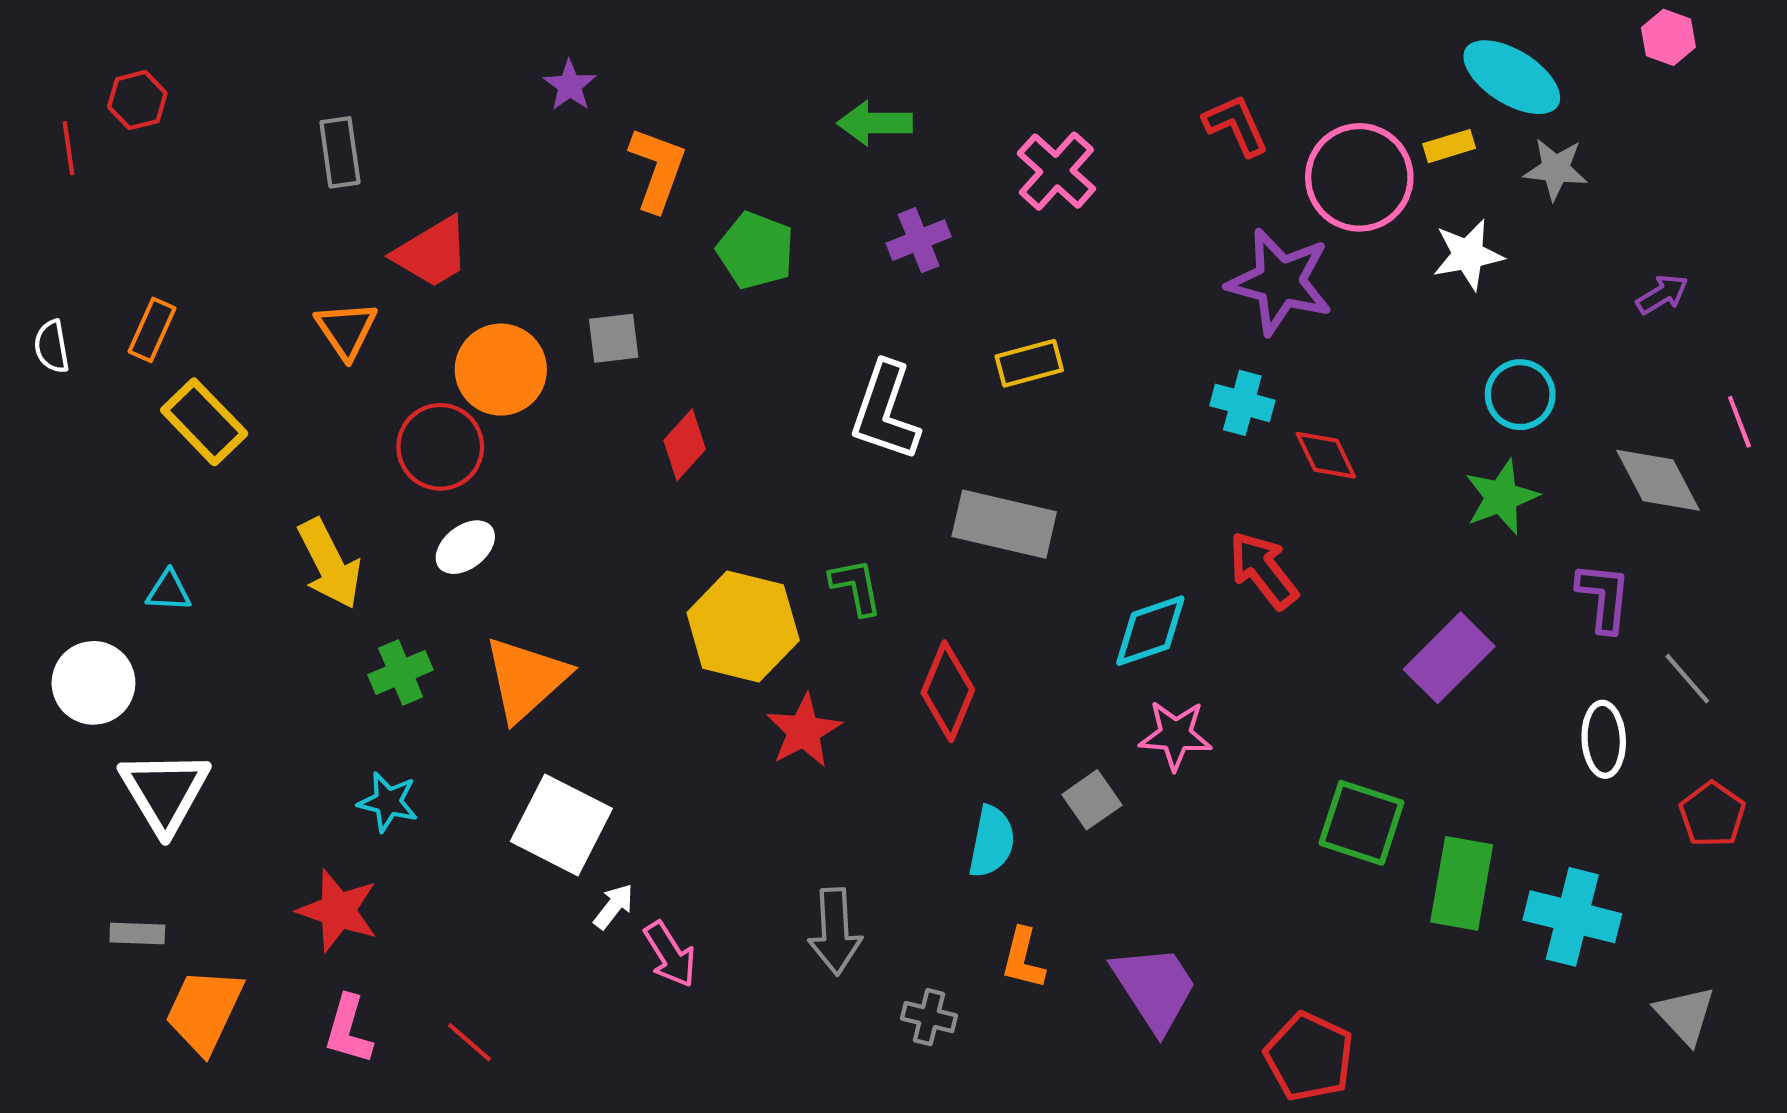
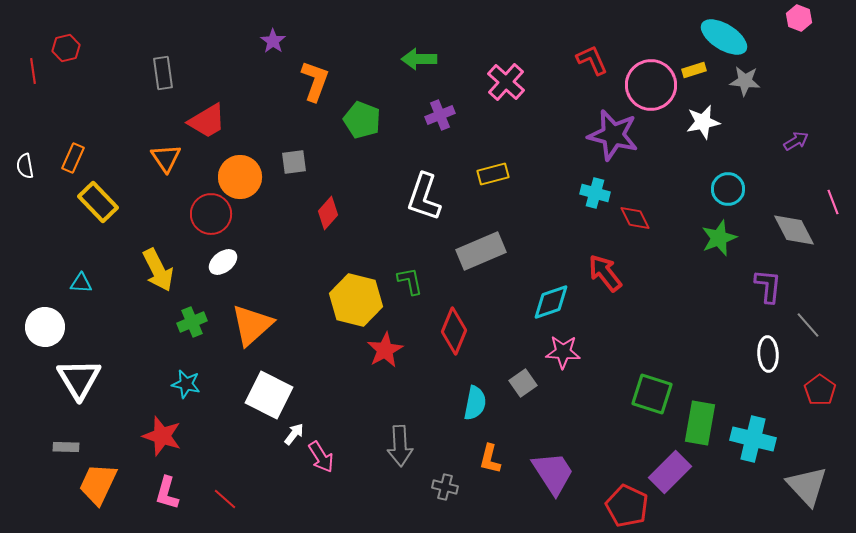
gray rectangle: (1004, 524) -> (481, 251), turned -36
purple rectangle: (1449, 658) -> (670, 472), moved
gray triangle: (1685, 1015) -> (807, 486), size x1.4

